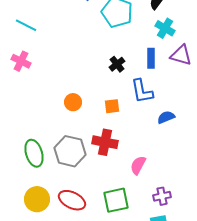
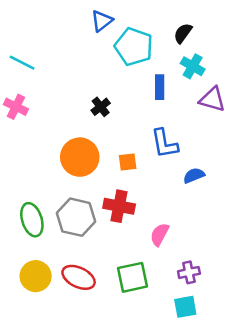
blue rectangle: (151, 58) -> (160, 87), moved
black cross: (117, 64) -> (101, 107), moved
orange circle: (73, 102) -> (80, 157), size x1.8

